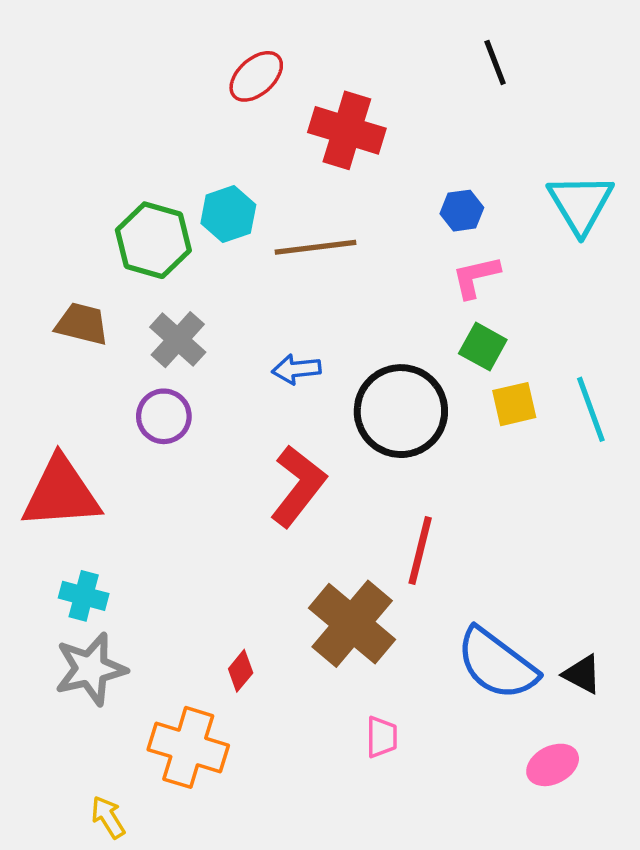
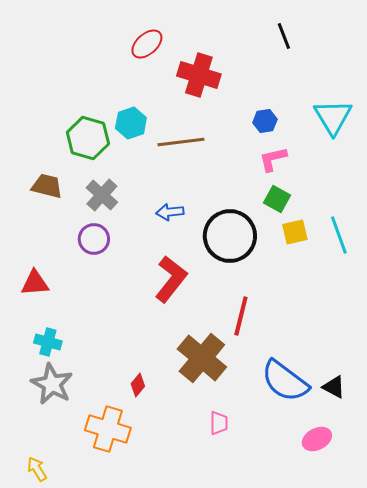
red triangle: (61, 493) -> (35, 283), size x0.6
gray star: (91, 669) -> (52, 384), turned -30
yellow arrow: (108, 817) -> (37, 469), moved

